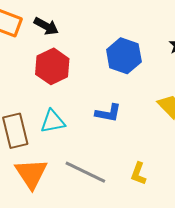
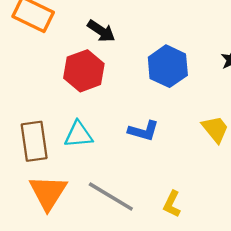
black arrow: (46, 26) -> (101, 31), moved

